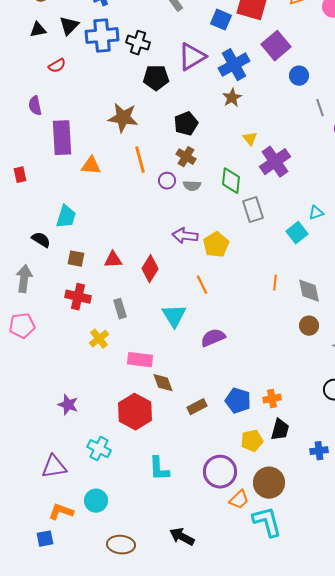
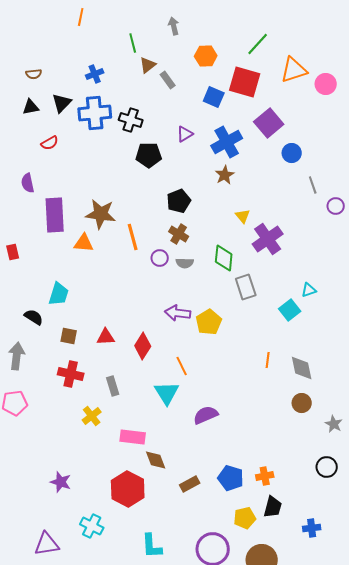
purple triangle: (192, 57) -> (185, 134), size x0.6
brown star: (123, 118) -> (101, 214), moved
orange line: (202, 285) -> (182, 366), moved

